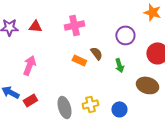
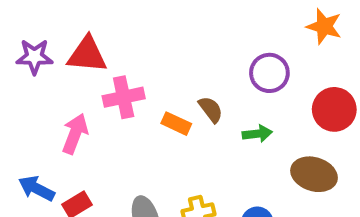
pink cross: (74, 25) -> (124, 97), moved
red triangle: (35, 26) -> (87, 55), size x1.5
green arrow: (119, 65) -> (257, 134), turned -80

